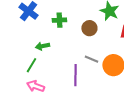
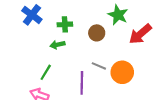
green arrow: (42, 46) -> (57, 45), moved
green line: (31, 65) -> (46, 72), moved

